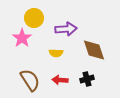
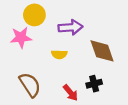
pink star: (22, 38) -> (21, 37), turned 30
red arrow: (60, 80) -> (70, 93), moved, turned -133

